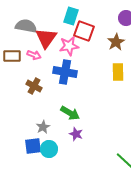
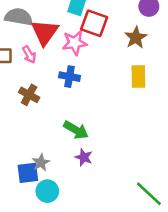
pink arrow: (34, 55) -> (29, 54), turned 40
blue cross: (65, 72) -> (69, 77), size x0.7
gray star: (43, 127) -> (41, 163), moved
cyan circle: (49, 149) -> (47, 191), moved

